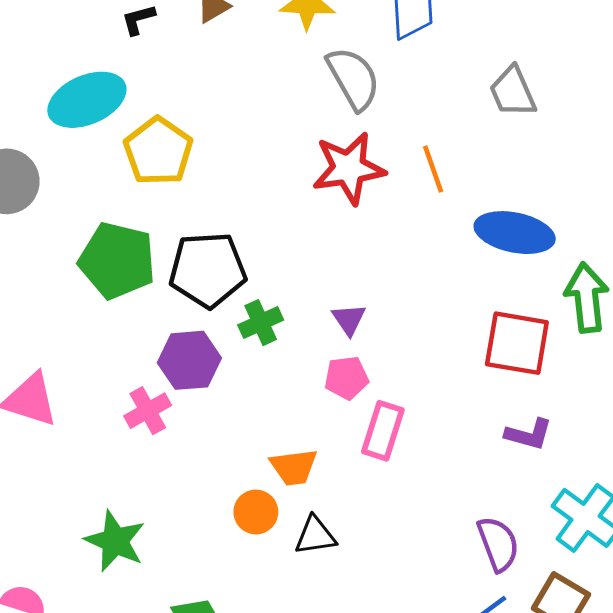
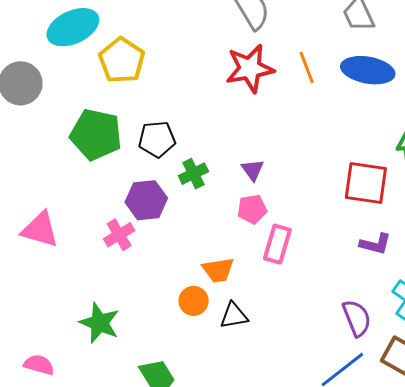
blue ellipse: (515, 233) -> (368, 70), moved
black pentagon: (208, 270) -> (157, 139), size x0.7

